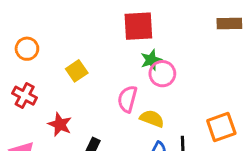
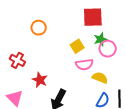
orange circle: (27, 49) -> (39, 28), moved
yellow square: (77, 71) -> (77, 46), moved
pink semicircle: (127, 99) -> (84, 64), turned -114

